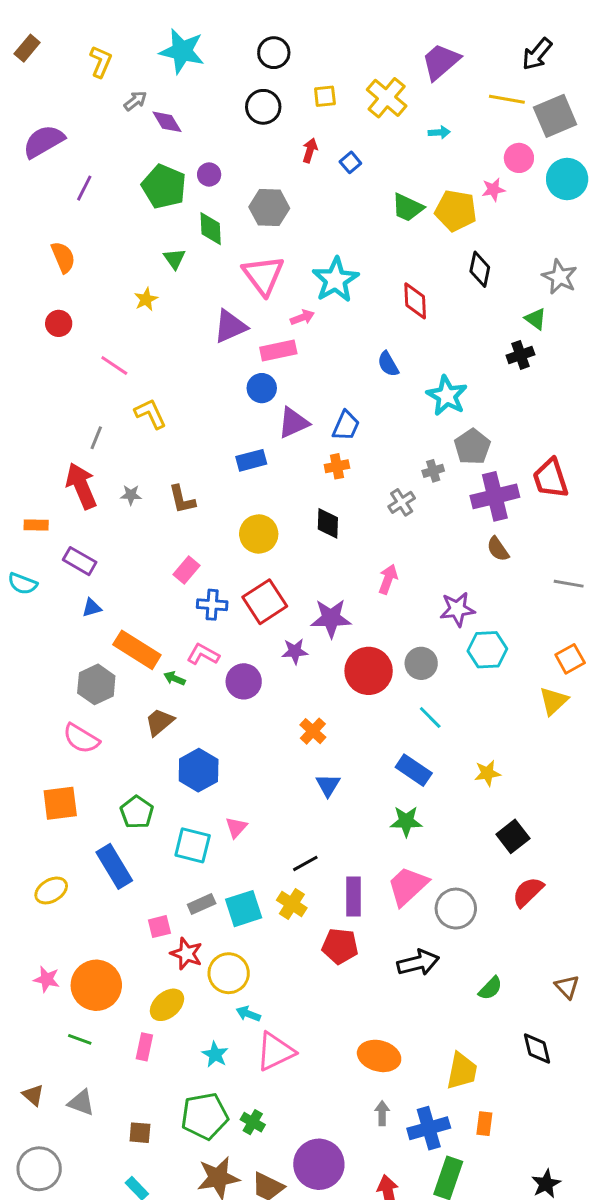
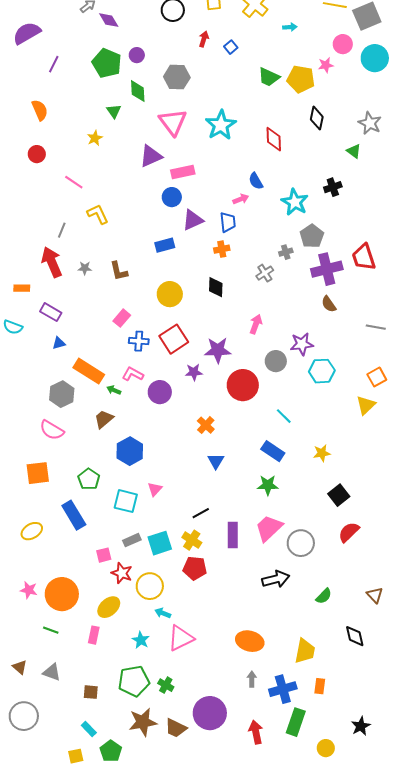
pink arrow: (302, 317) -> (241, 199), moved
black cross: (520, 355) -> (333, 187), moved
blue trapezoid: (346, 426) -> (228, 222), turned -30
gray circle: (421, 663) -> (276, 361), moved
red pentagon: (340, 946) -> (195, 568), moved

